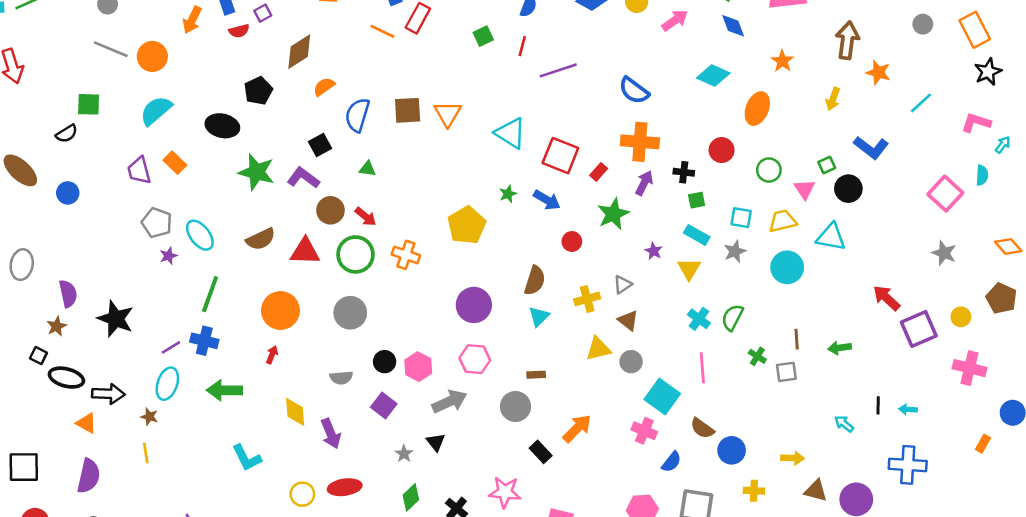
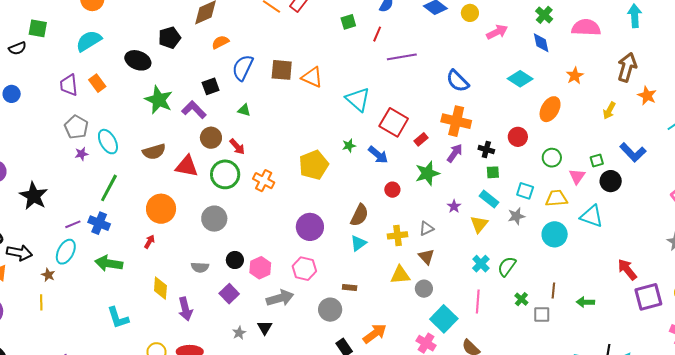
orange triangle: (448, 114) -> (312, 77), turned -45

